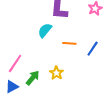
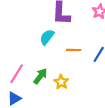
green arrow: (33, 78) -> (40, 76), moved

